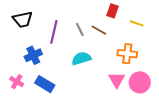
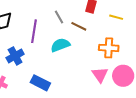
gray line: (80, 29) -> (59, 17), moved
cyan semicircle: (81, 58) -> (60, 45), moved
blue rectangle: (45, 84) -> (40, 83), moved

